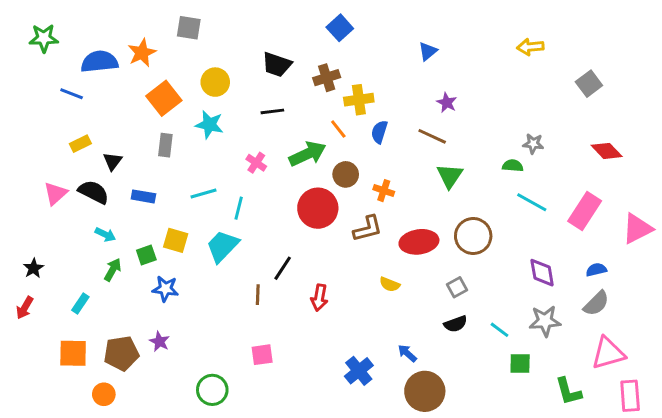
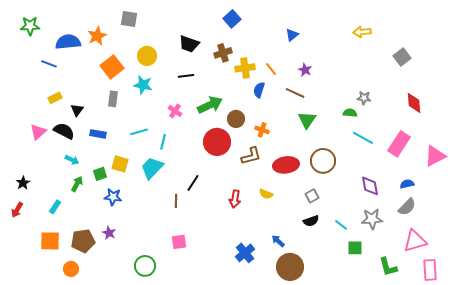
orange line: (338, 129) -> (271, 69), moved
red diamond: (607, 151) -> (414, 103), turned 40
red arrow: (319, 298) -> (235, 199), moved

